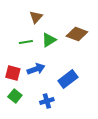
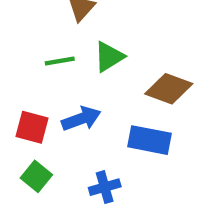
brown diamond: (77, 34) -> (169, 89), moved
blue rectangle: (68, 79) -> (150, 140), turned 48

